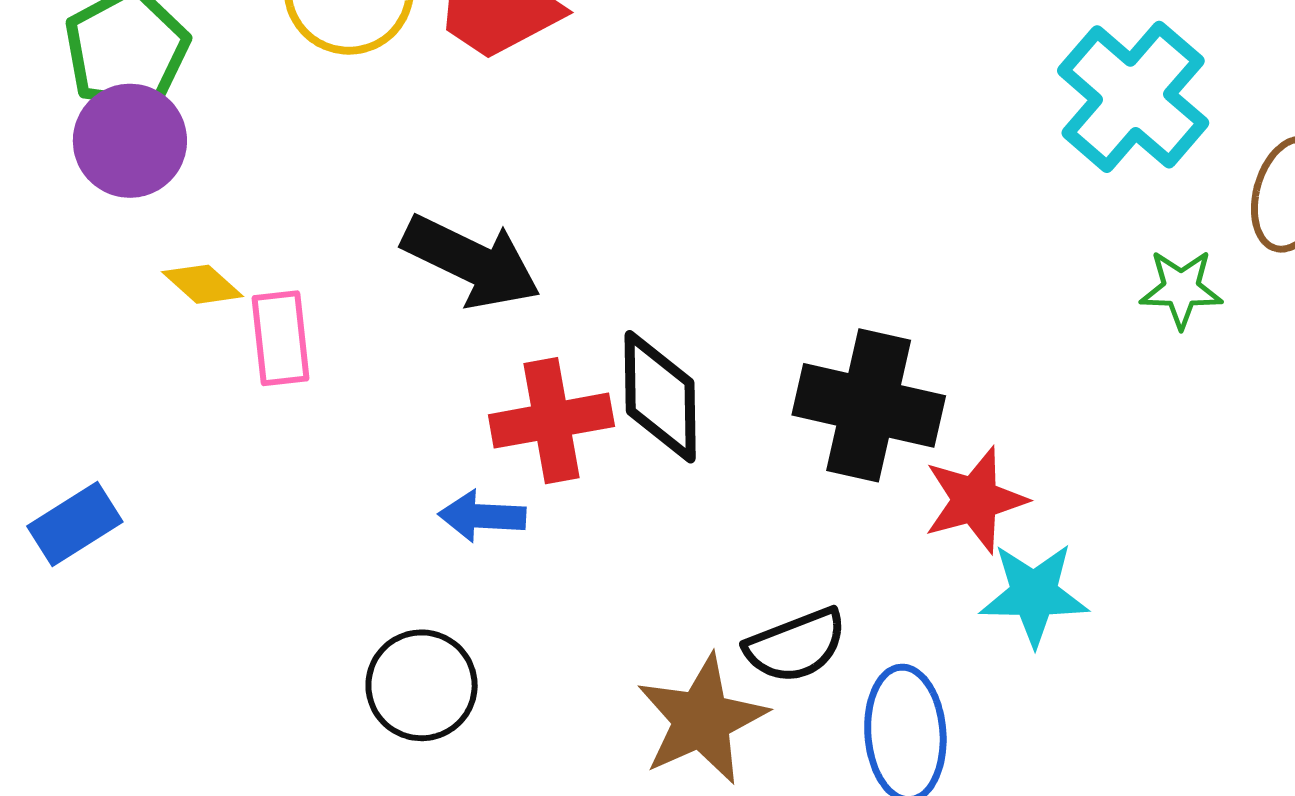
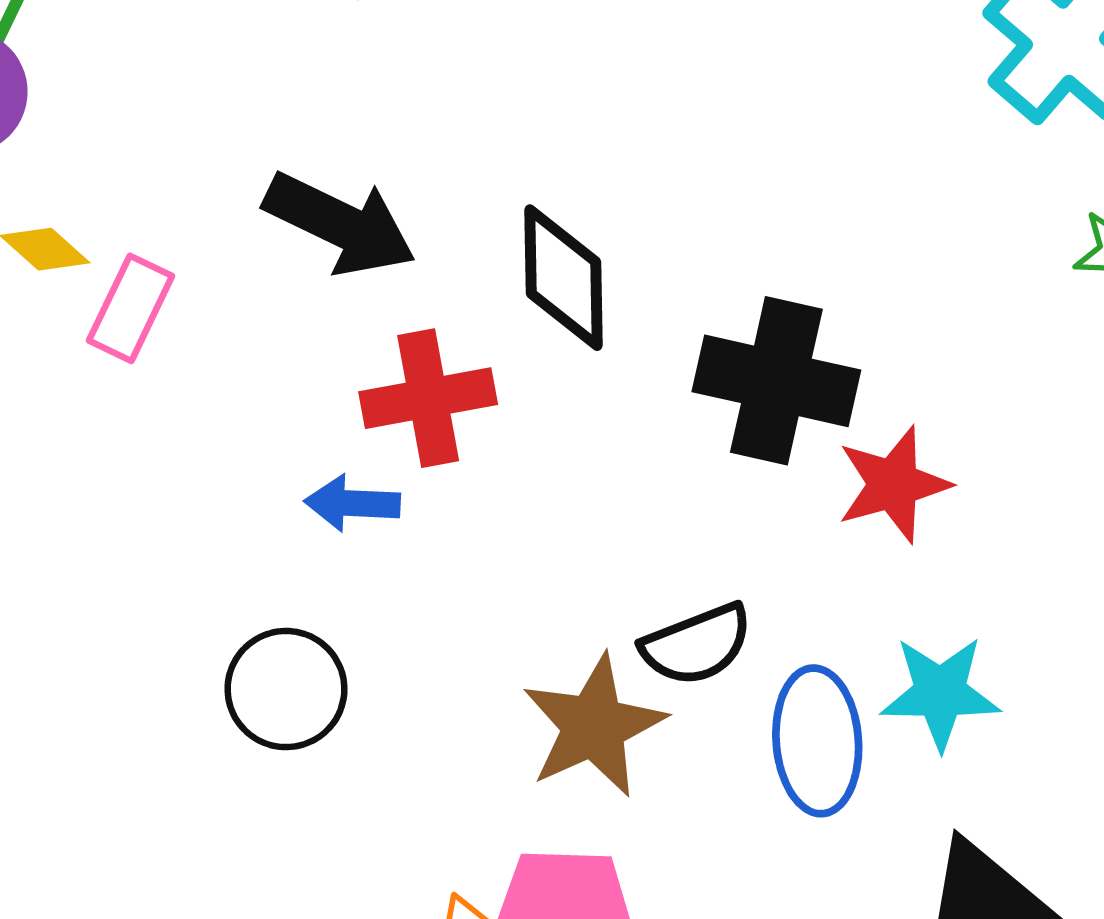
pink rectangle: (281, 338) -> (131, 308), turned 32
black diamond: (660, 397) -> (563, 278), moved
cyan star: (1034, 594) -> (940, 693), moved

